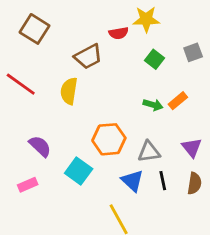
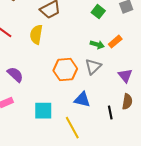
gray triangle: (149, 152) -> (93, 67), moved, turned -36
cyan square: (79, 171) -> (43, 111), moved, turned -36
blue triangle: (132, 181) -> (82, 100), turned -30
black line: (163, 181) -> (110, 113), moved

